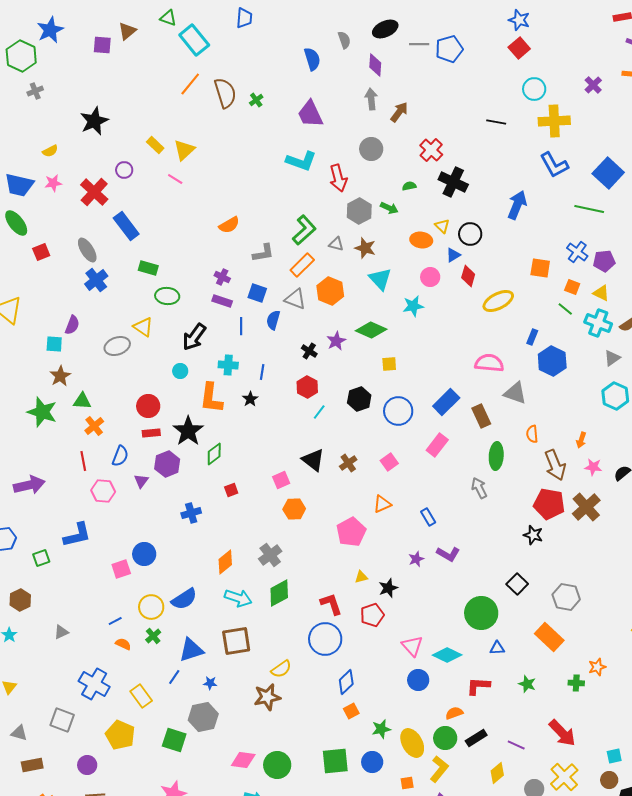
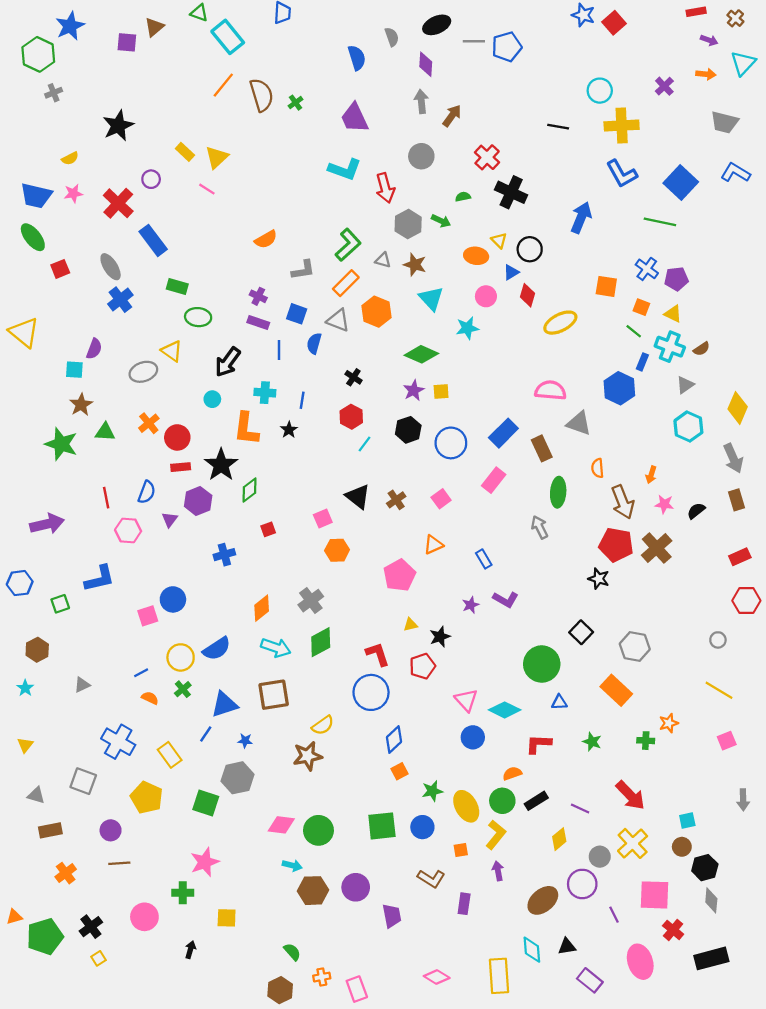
red square: (519, 48) -> (614, 23), moved
blue rectangle: (532, 337) -> (642, 362), moved
purple star: (336, 341) -> (414, 390), moved
orange cross: (94, 426) -> (149, 423), moved

